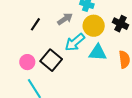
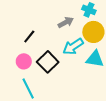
black line: (35, 24) -> (29, 37), moved

